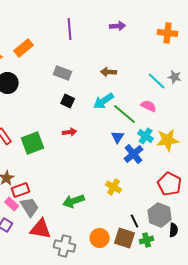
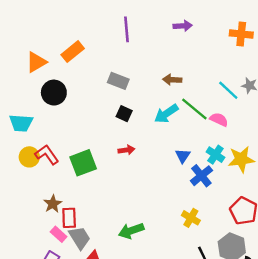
green line: (125, 114) -> (194, 109), moved
yellow cross: (114, 187) -> (191, 218), moved
red rectangle: (21, 190) -> (69, 218), turned -72

